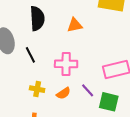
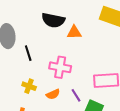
black semicircle: (37, 18) -> (53, 20), moved, turned 95

